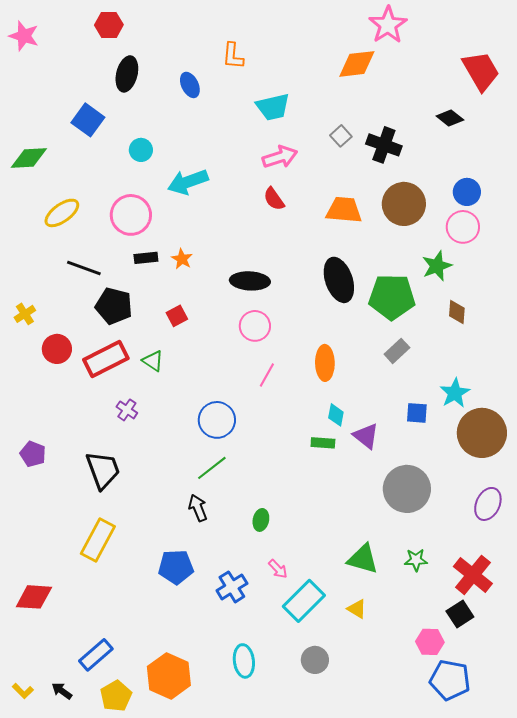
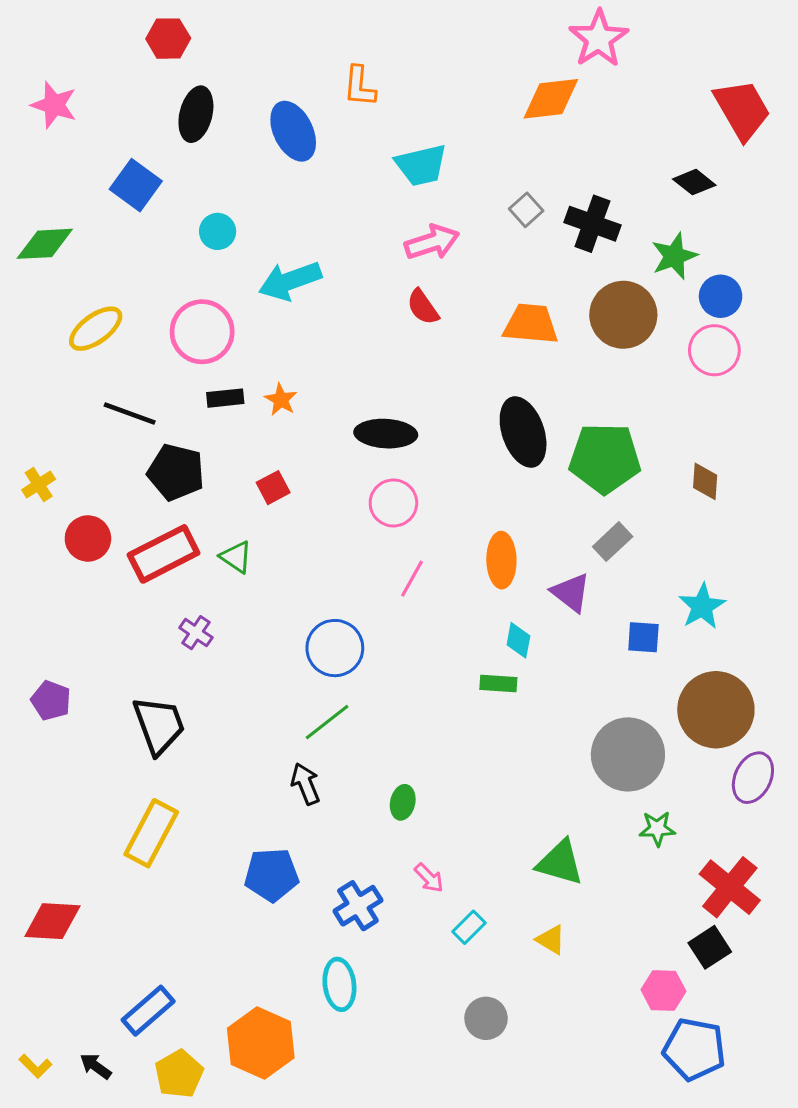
pink star: (24, 36) -> (54, 105), moved
blue ellipse: (190, 85) -> (293, 131), size x1.5
green star: (437, 266) -> (674, 256), moved
brown circle: (482, 433) -> (716, 710), moved
purple triangle: (366, 436) -> (571, 592), moved
green star: (416, 560) -> (657, 829), moved
cyan rectangle: (304, 601) -> (469, 927), size x0.5
cyan ellipse: (244, 661) -> (339, 984), moved

